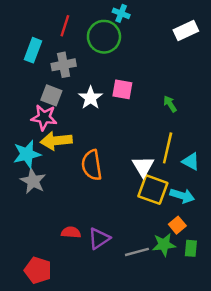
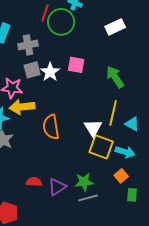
red line: (65, 26) -> (45, 13), moved
white rectangle: (186, 31) -> (115, 27), moved
gray square: (51, 95) -> (32, 70), moved, turned -36
green arrow: (170, 104) -> (115, 77), size x1.6
green star: (164, 245) -> (84, 182), moved

